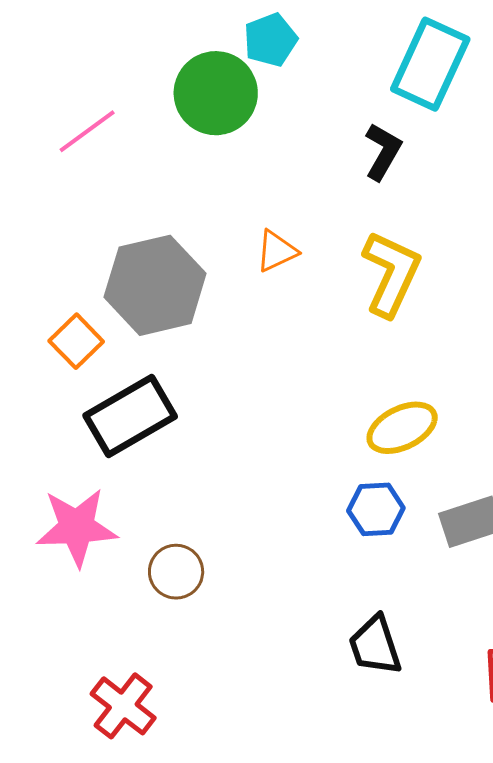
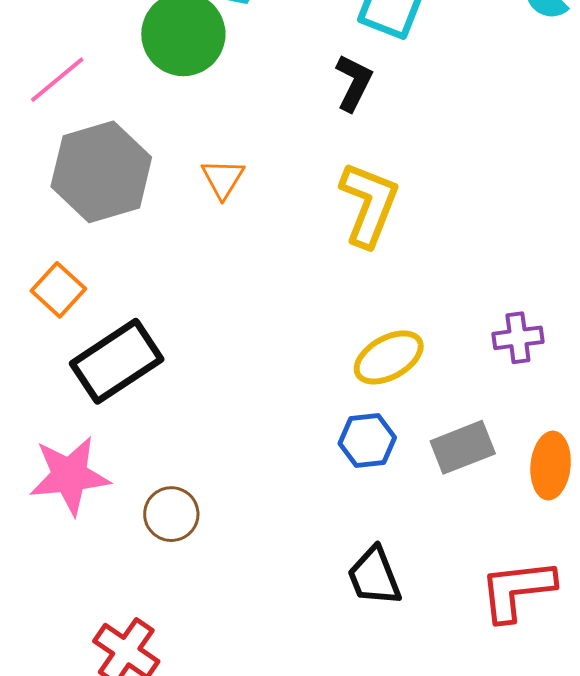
orange triangle: (277, 251) -> (223, 179), moved, turned -30
gray hexagon: (155, 285) -> (101, 172), moved

